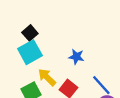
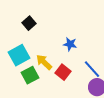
cyan square: (30, 52) -> (19, 55), moved

